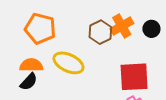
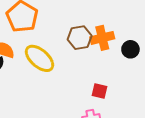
red square: (134, 77) -> (99, 91), size x0.5

